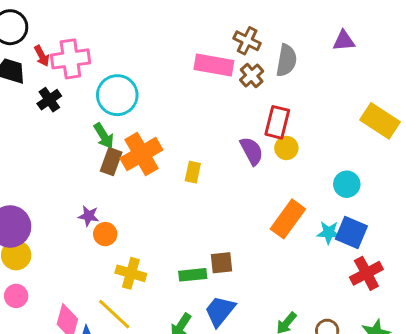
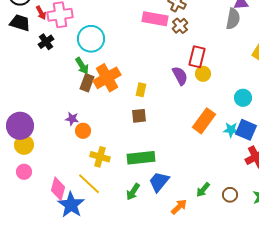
gray semicircle: (286, 60) -> (233, 19), moved
brown square: (221, 263) -> (139, 116), moved
green rectangle: (193, 275) -> (141, 158), size x1.5

